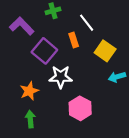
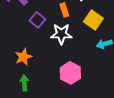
purple square: (44, 51) -> (37, 20), size x0.7
white star: (61, 77) -> (61, 34), moved

